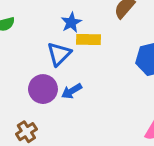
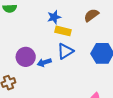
blue triangle: (59, 54) -> (65, 51), moved

